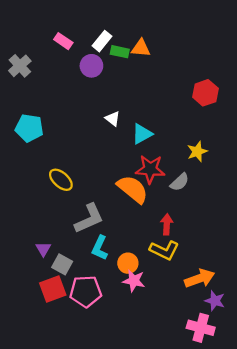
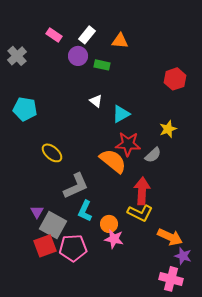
green rectangle: (120, 52) -> (102, 65), moved
red arrow: (167, 224) -> (142, 191), size x1.5
gray square: (62, 264) -> (53, 225), size x1.5
orange arrow: (200, 278) -> (170, 237), turned 45

